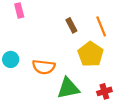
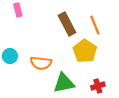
brown rectangle: (71, 25) -> (67, 24), size x1.6

